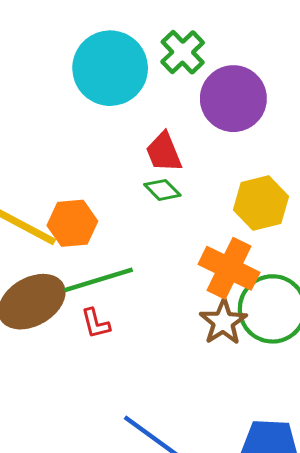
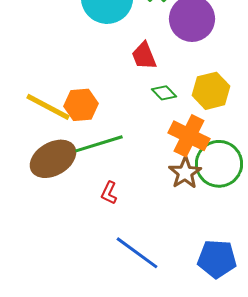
green diamond: (162, 190) -> (164, 93), moved
red L-shape: (96, 323) -> (109, 193), moved, turned 40

